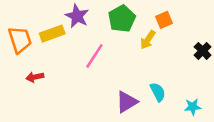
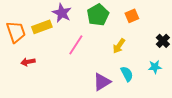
yellow arrow: (148, 40) -> (119, 46), moved
cyan star: (193, 107) -> (155, 67), moved

